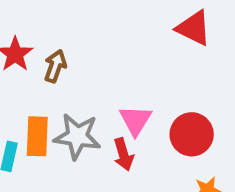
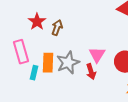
gray star: (77, 136) -> (68, 63), turned -30

